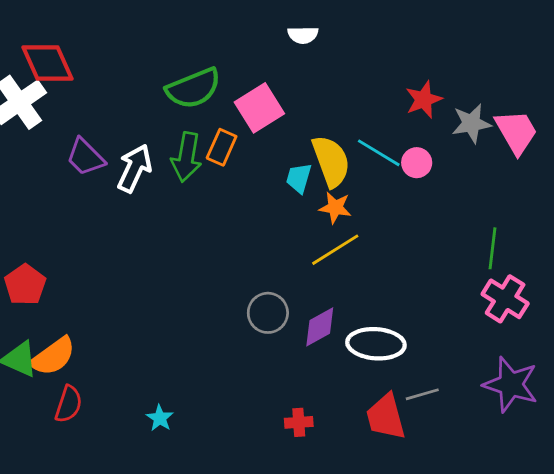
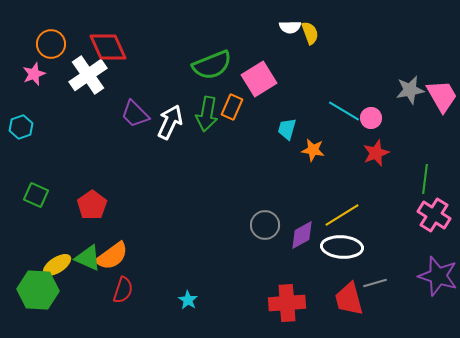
red star: (424, 99) -> (376, 153), moved
yellow semicircle: (331, 161) -> (310, 33), moved, size x0.6
yellow line: (335, 250) -> (342, 215), moved
red cross: (299, 422) -> (287, 303), size x1.8

